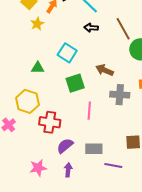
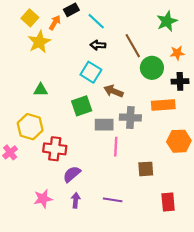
yellow star: (37, 24) -> (39, 42), size x1.5
cyan square: (67, 53) -> (91, 72), moved
pink line: (89, 111) -> (116, 147), moved
gray rectangle: (94, 149) -> (104, 125), moved
purple line: (113, 165) -> (113, 200), moved

